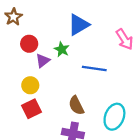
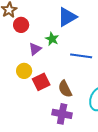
red circle: (29, 44) -> (21, 25), moved
red square: (31, 109) -> (41, 82), moved

